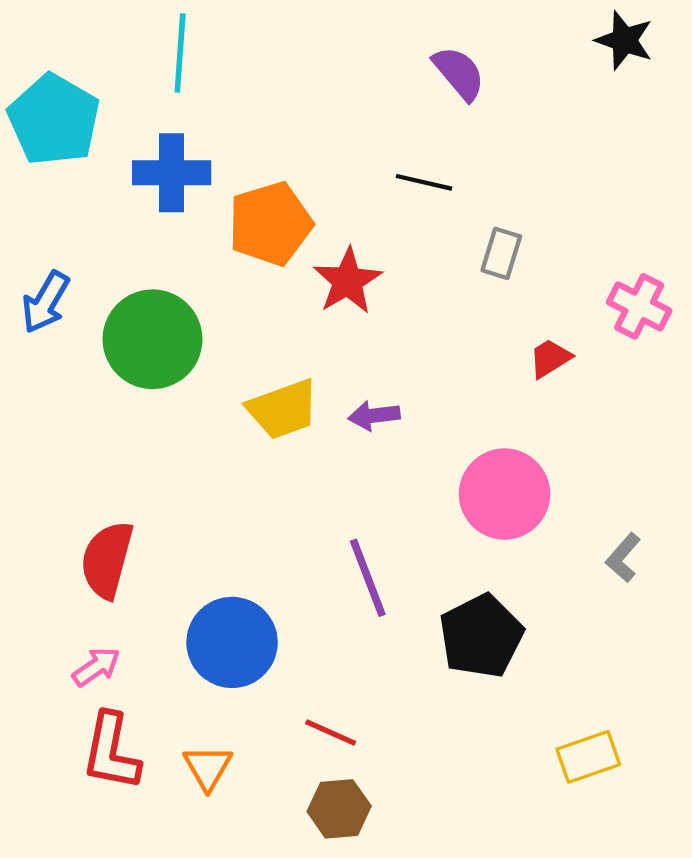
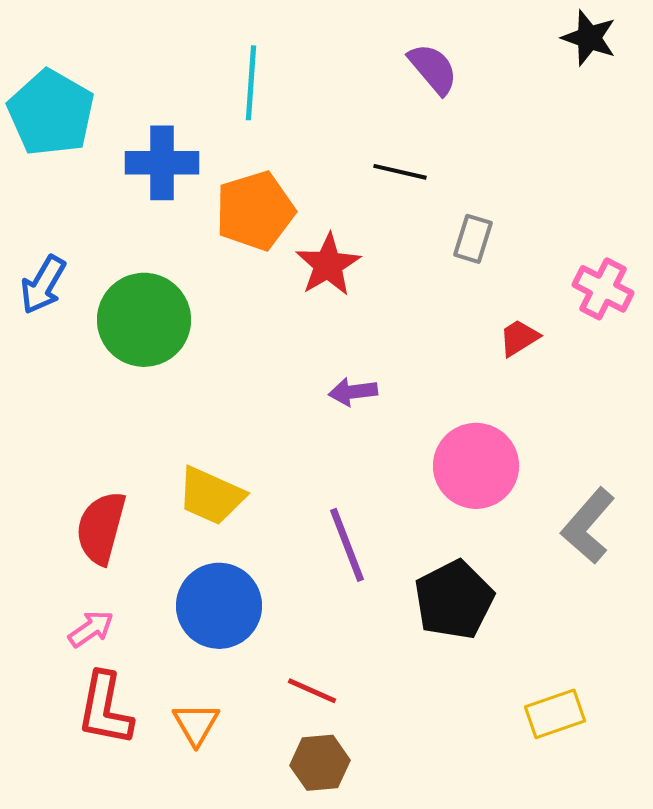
cyan line: (180, 53) -> (251, 83), moved
yellow trapezoid: (283, 409) -> (211, 496), moved, turned 44
gray L-shape: (623, 558) -> (588, 526), size x1.6

